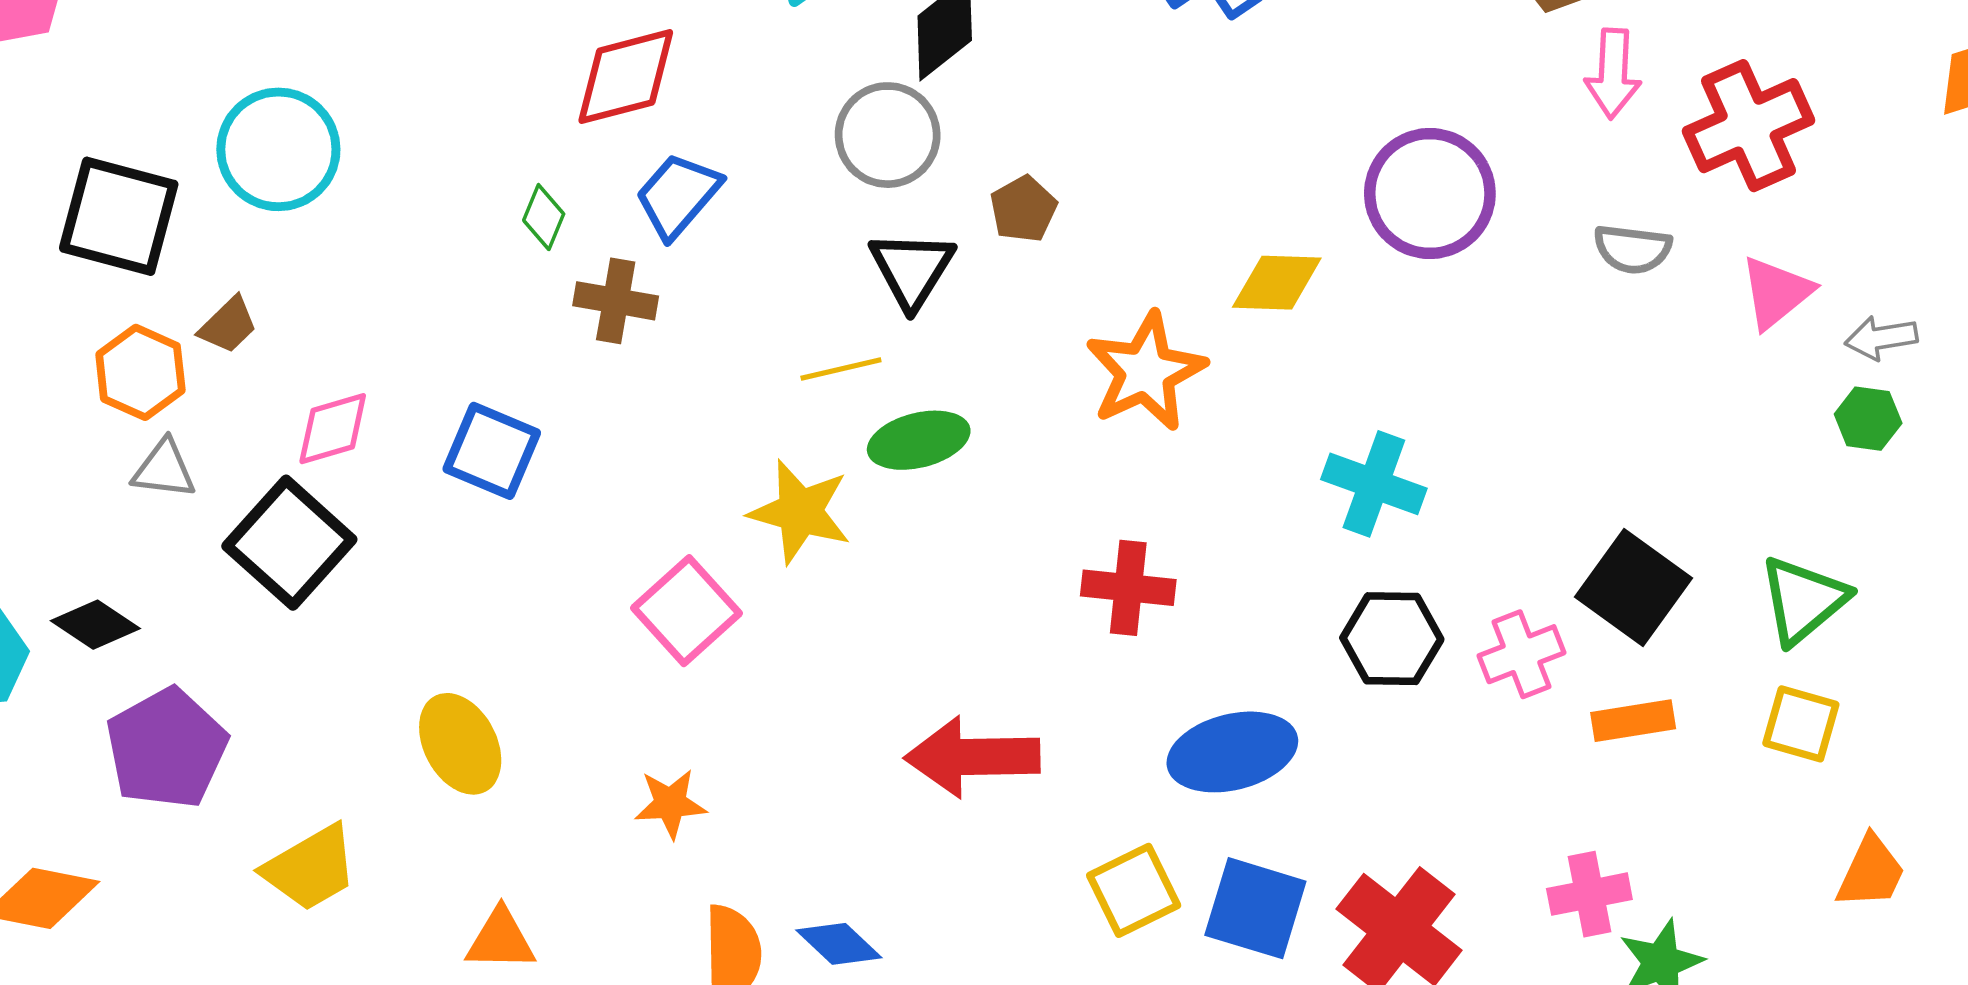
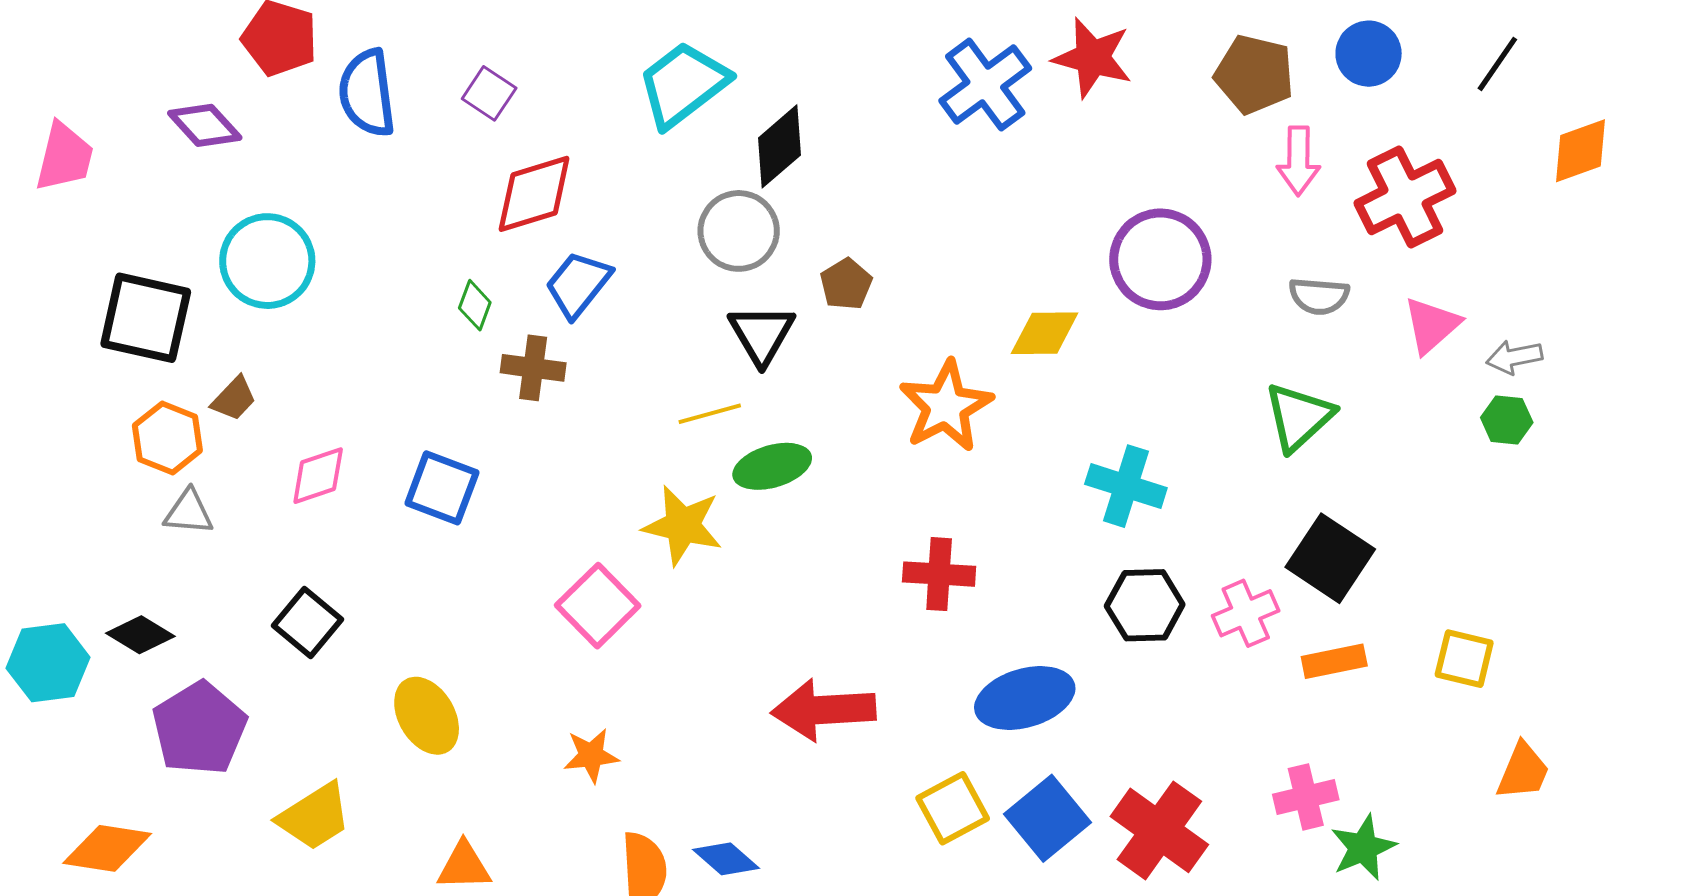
black square: (289, 543) -> (308, 622), moved, size x0.7
green triangle: (1803, 600) -> (1299, 417), moved
blue square: (1255, 908) -> (1047, 818), turned 36

